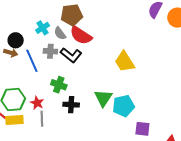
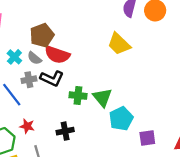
yellow trapezoid: (125, 62) -> (119, 44), moved
green cross: (59, 85) -> (78, 96), moved
green triangle: (103, 98) -> (102, 97), moved
red star: (37, 103) -> (27, 126), moved

